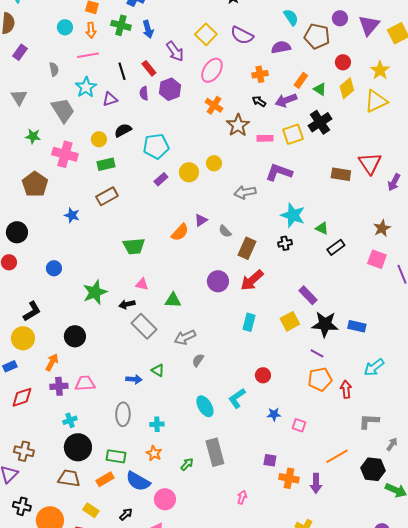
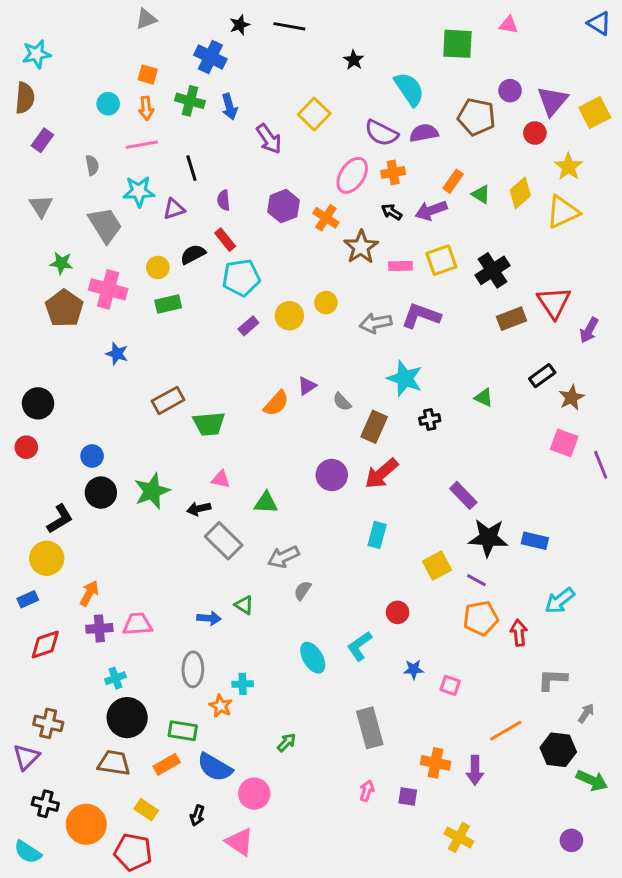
cyan semicircle: (291, 17) -> (409, 89), moved, size x1.4
purple semicircle: (242, 35) -> (381, 133), moved
red circle: (343, 62) -> (535, 133), moved
red rectangle: (149, 68) -> (225, 240), moved
pink ellipse: (212, 70) -> (352, 175), moved
cyan star: (86, 87) -> (139, 191), turned 30
purple hexagon: (170, 89) -> (284, 206), moved
black cross: (320, 122) -> (493, 270), moved
brown rectangle: (341, 174) -> (512, 319), turned -30
brown pentagon: (35, 184) -> (64, 308), moved
gray arrow: (245, 192) -> (376, 323), moved
brown rectangle: (107, 196) -> (168, 400), moved
blue star: (72, 215) -> (117, 354), moved
cyan star: (293, 215) -> (405, 379), moved
black rectangle: (336, 247) -> (542, 376), moved
yellow square: (290, 321) -> (437, 566), moved
black circle: (75, 336) -> (101, 493), moved
gray rectangle: (215, 452) -> (370, 728), moved
orange star: (154, 453) -> (221, 706), moved
purple square: (270, 460) -> (408, 797), moved
black arrow: (126, 514) -> (197, 816), turned 152

